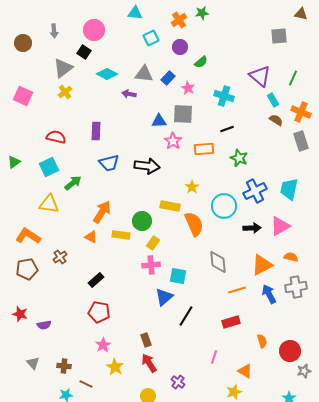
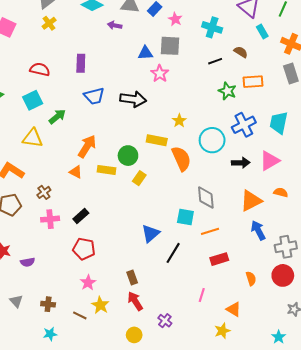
brown semicircle: (276, 120) -> (241, 52), moved
orange rectangle: (204, 149) -> (253, 82), moved
pink cross: (151, 265) -> (50, 219), moved
cyan square: (178, 276) -> (185, 217), moved
gray cross: (296, 287) -> (286, 247), moved
orange line: (237, 290) -> (210, 231), moved
red circle: (290, 351) -> (283, 275), moved
brown line: (86, 384) -> (80, 315), moved

